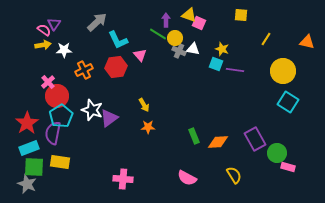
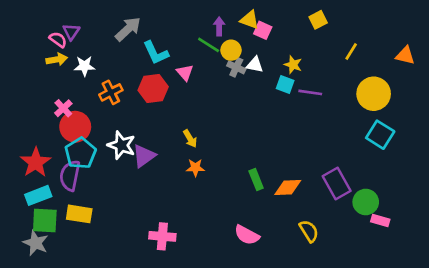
yellow square: (241, 15) -> (318, 20), turned -32

